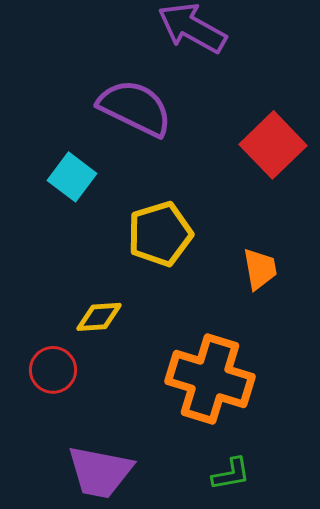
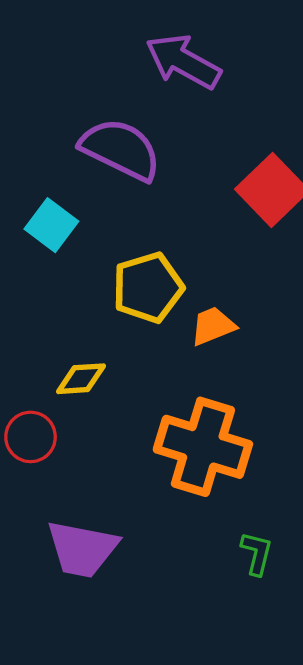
orange trapezoid: (260, 269) -> (213, 326), moved, turned -102
green L-shape: (231, 474) -> (257, 553), moved, turned -66

